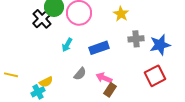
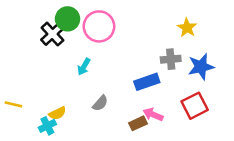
yellow star: (121, 14) -> (187, 28), moved
blue rectangle: (99, 48) -> (147, 82), moved
pink arrow: (104, 78) -> (153, 115), moved
brown rectangle: (110, 90) -> (138, 123), turned 32

